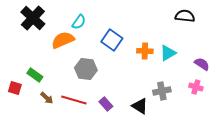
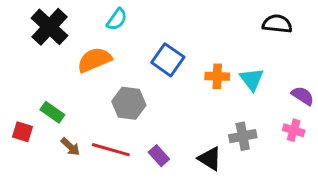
cyan semicircle: (79, 22) -> (117, 19), moved
cyan triangle: (168, 53) -> (252, 79), turned -36

